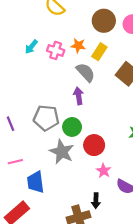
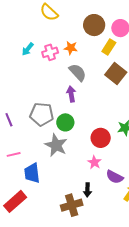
pink cross: (56, 50) -> (50, 52), turned -35
yellow rectangle: (99, 52) -> (109, 47), moved
red circle: (94, 145) -> (101, 138), moved

